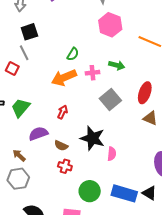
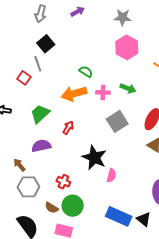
black square: (29, 32) -> (46, 44), turned -30
green semicircle: (73, 54) -> (86, 72), turned -96
green trapezoid: (21, 108) -> (40, 114), moved
brown semicircle: (61, 146) -> (52, 208), moved
gray hexagon: (18, 179) -> (28, 187), moved
green circle: (90, 191) -> (73, 206), moved

